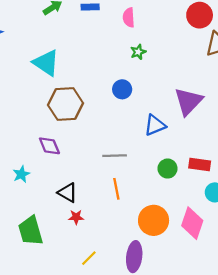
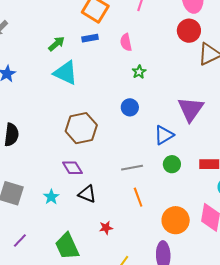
cyan triangle: (46, 63) -> (66, 73), moved
green circle: (168, 169) -> (172, 164), moved
black triangle: (68, 193) -> (87, 194), moved

